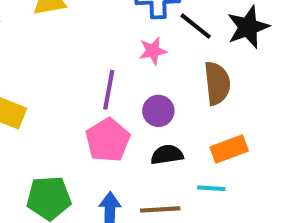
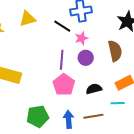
black line: (196, 26) -> (62, 26), moved
purple circle: (158, 111) -> (86, 58), moved

